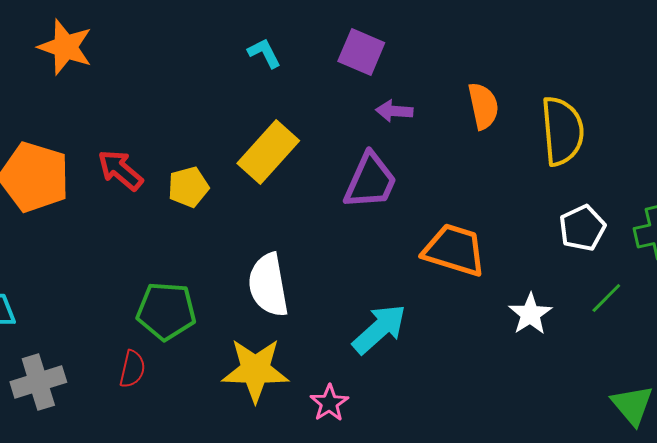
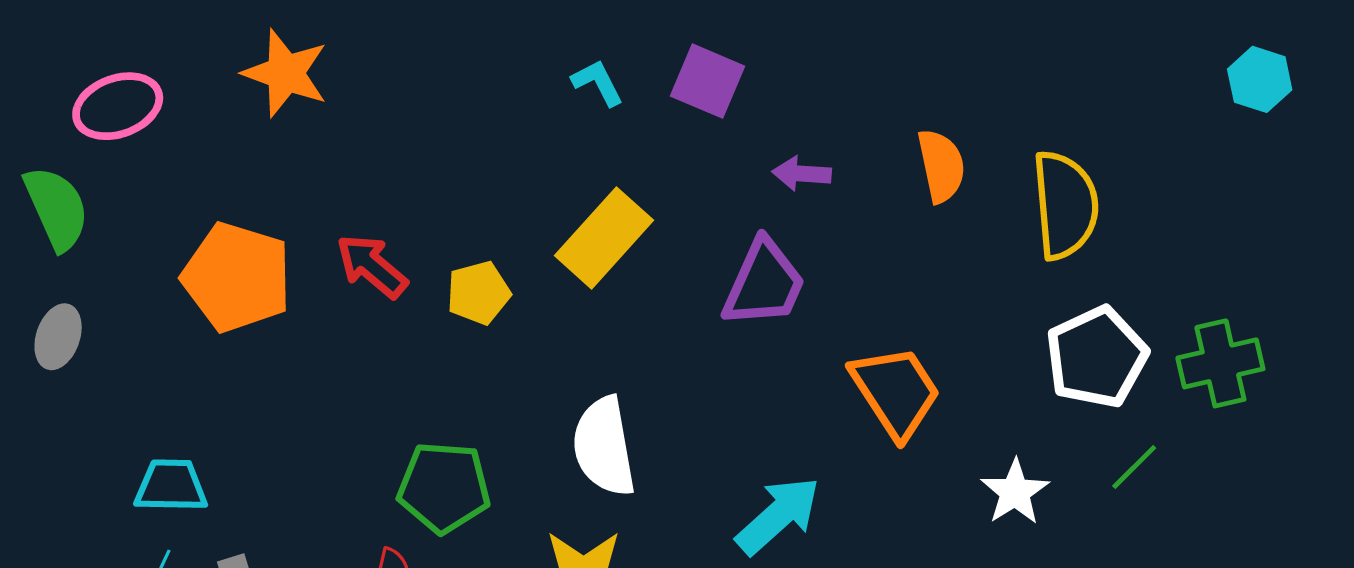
purple square: (361, 52) -> (707, 81), moved
white pentagon: (582, 228) -> (1097, 357), size x1.4
orange trapezoid: (454, 250) -> (896, 392), turned 40

